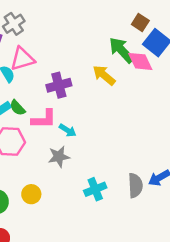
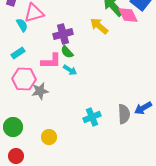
green semicircle: (18, 108) -> (67, 52), moved
gray star: (59, 157) -> (40, 91), moved
yellow circle: (31, 194) -> (49, 137), moved

